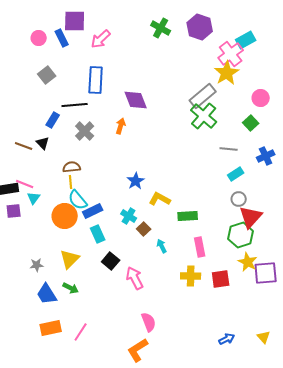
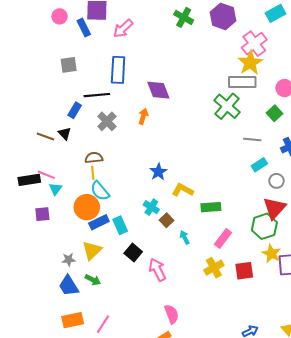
pink circle: (39, 38) -> (60, 16), moved
cyan rectangle: (246, 40) -> (275, 13), moved
gray square: (47, 75) -> (69, 65), turned 30
gray rectangle: (203, 96) -> (242, 82), moved, turned 40
gray circle: (239, 199) -> (276, 181), moved
purple square: (14, 211) -> (42, 214), moved
blue rectangle: (93, 211) -> (99, 222), moved
pink rectangle: (200, 247) -> (223, 238), turned 48
gray star: (37, 265) -> (69, 260), moved
yellow cross: (191, 276) -> (214, 268), turned -30

